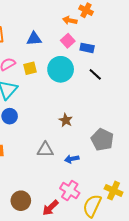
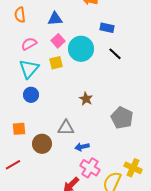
pink square: (68, 41) -> (58, 41), moved
yellow square: (30, 68) -> (56, 63), moved
blue arrow: (72, 159) -> (82, 147), moved
brown circle: (21, 201) -> (42, 144), moved

